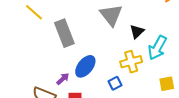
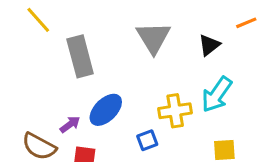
black triangle: (137, 32) -> (209, 45), moved

